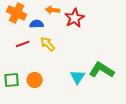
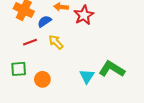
blue semicircle: (37, 24) -> (45, 21), turned -32
green square: (12, 80) -> (19, 69), moved

